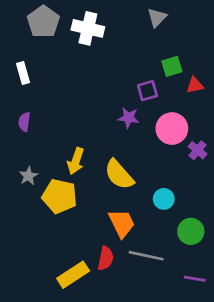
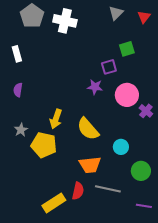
red triangle: (195, 85) -> (144, 17), moved, turned -40
orange trapezoid: (122, 223) -> (90, 165), turned 110

